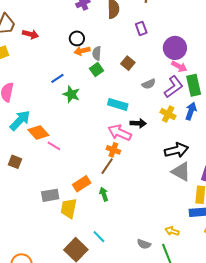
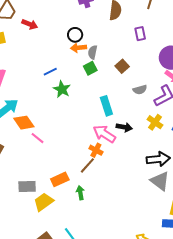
cyan rectangle: (118, 104) -> (106, 106), turned 48
yellow trapezoid: (69, 208) -> (44, 202), turned 35

